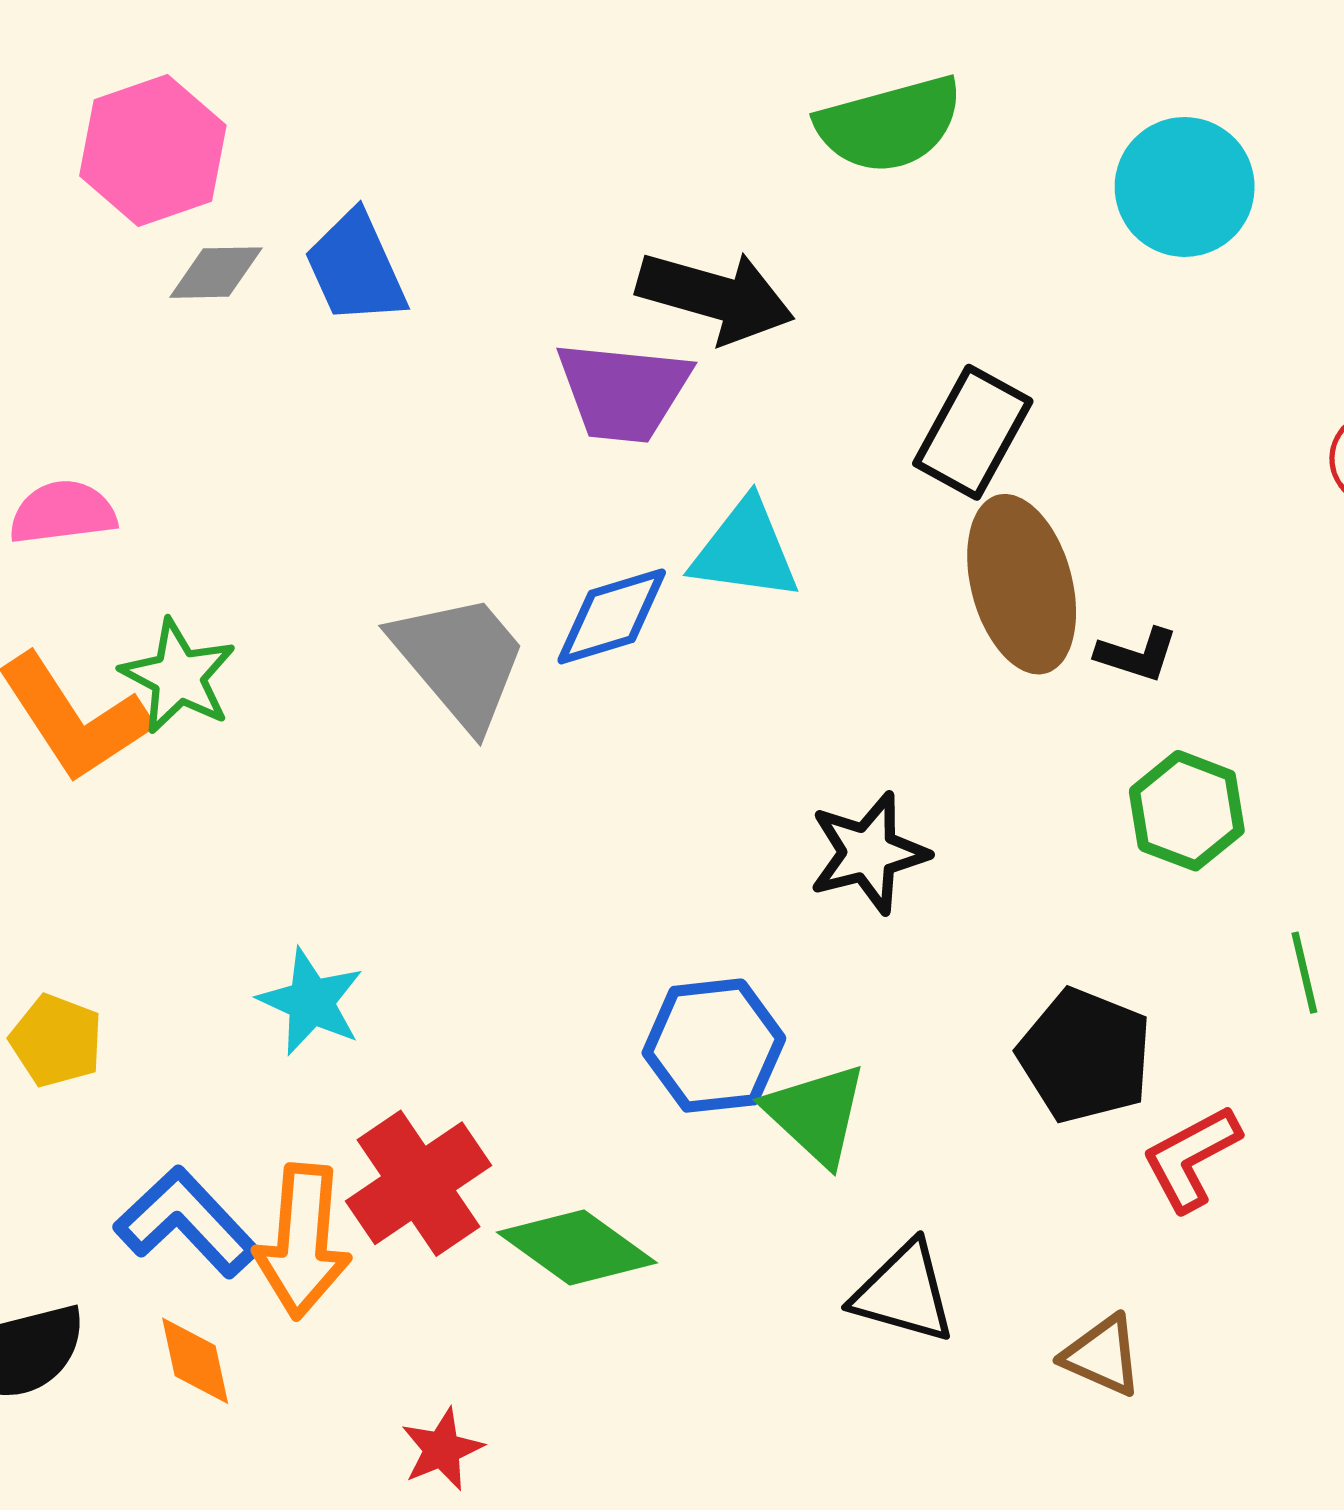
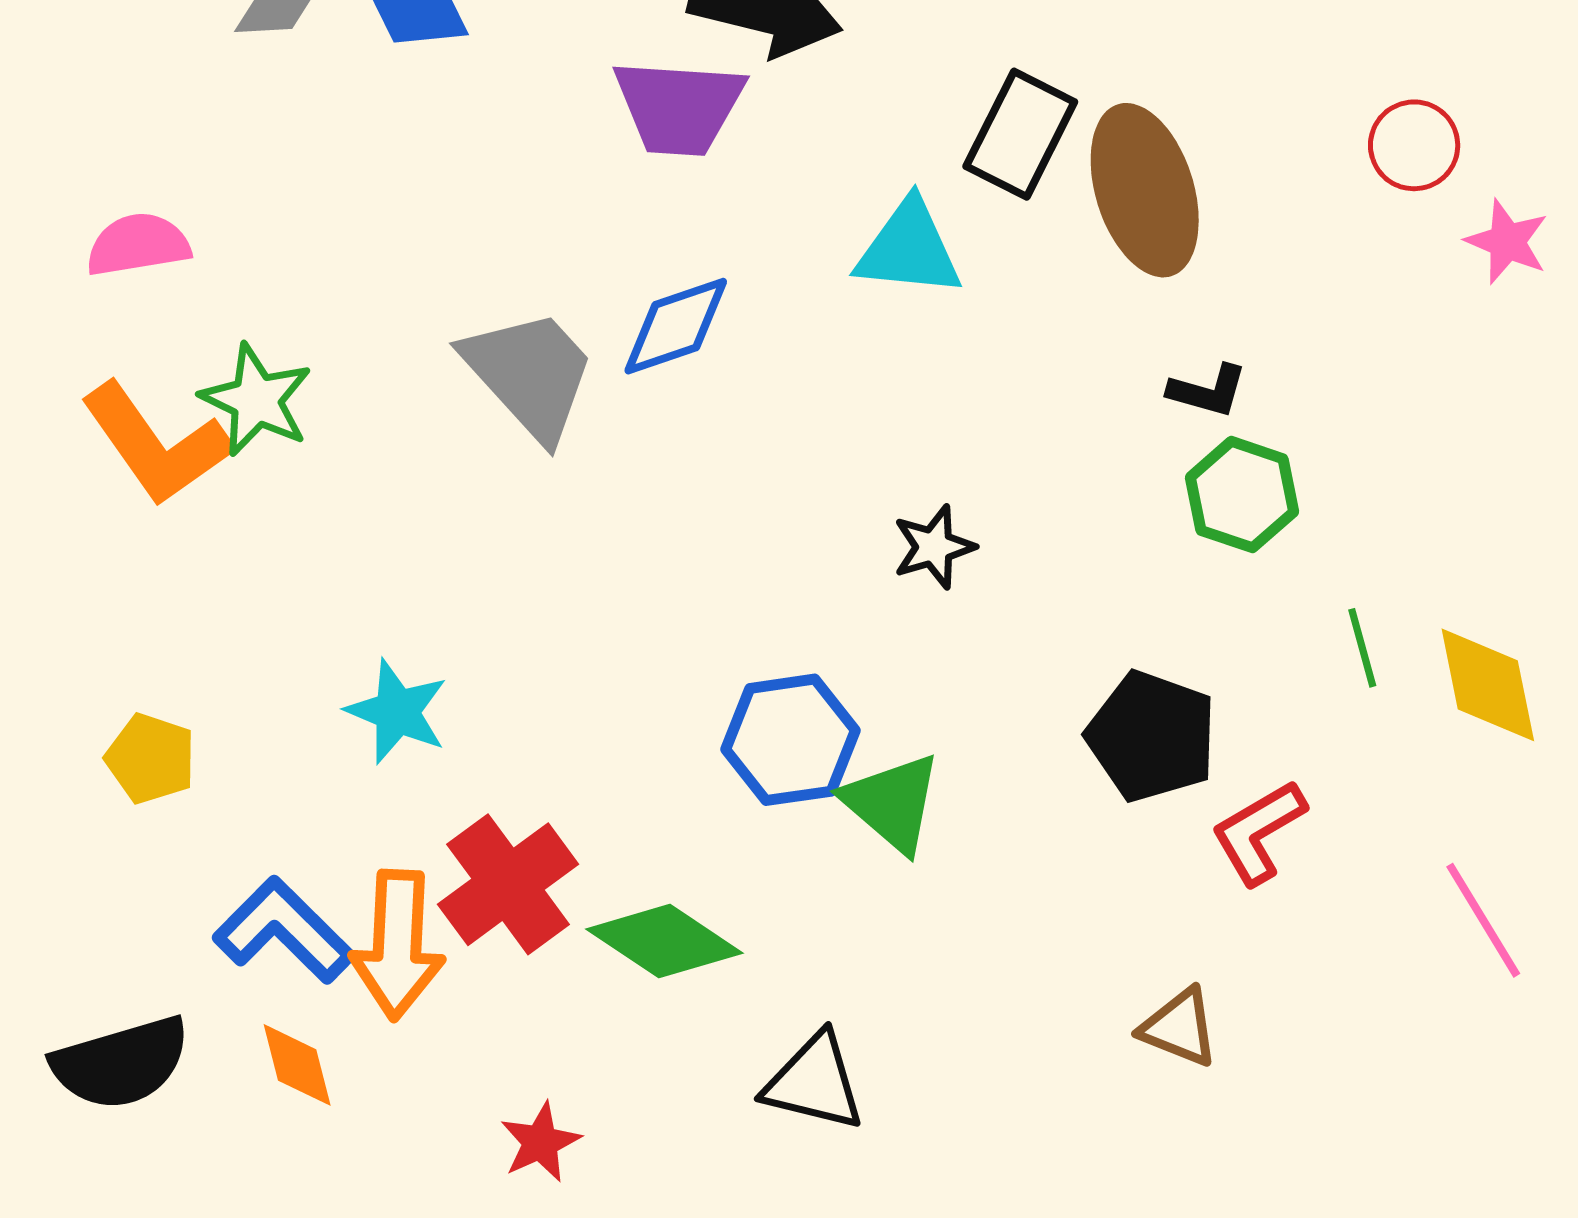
cyan triangle: (745, 550) -> (909, 249), moved
brown ellipse: (1022, 584) -> (1145, 190), moved
black L-shape: (1137, 655) -> (1208, 391), moved
black star: (868, 853) -> (934, 547), size x0.7
black triangle: (904, 1293) -> (814, 1082), moved

